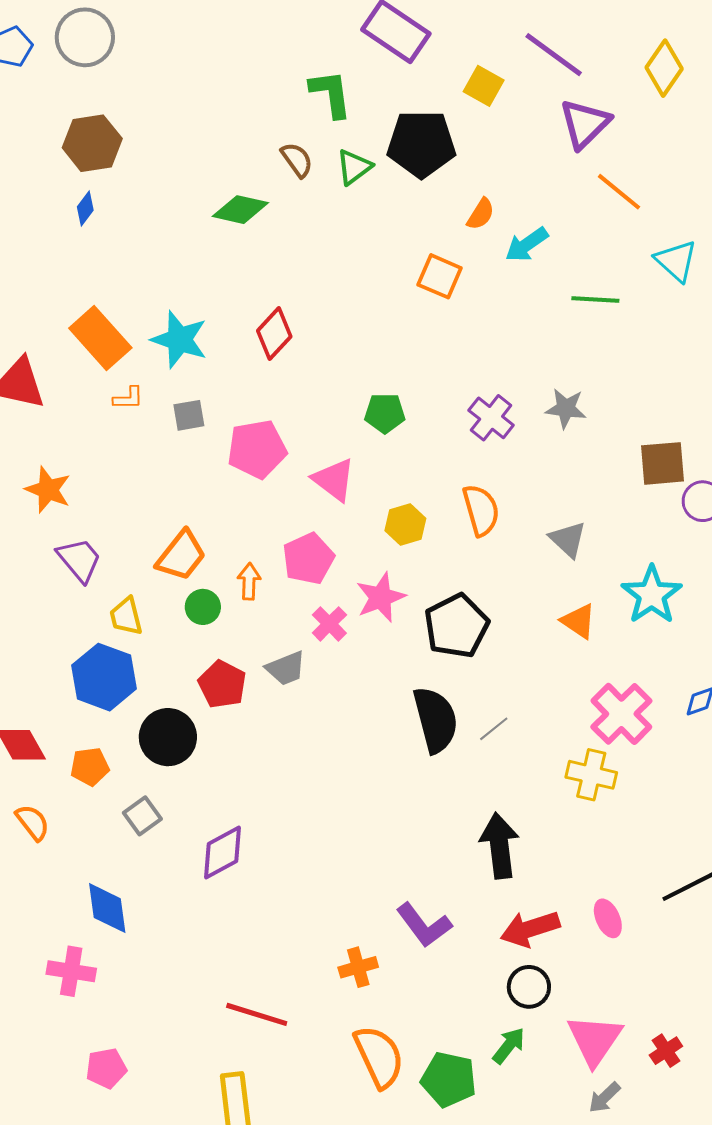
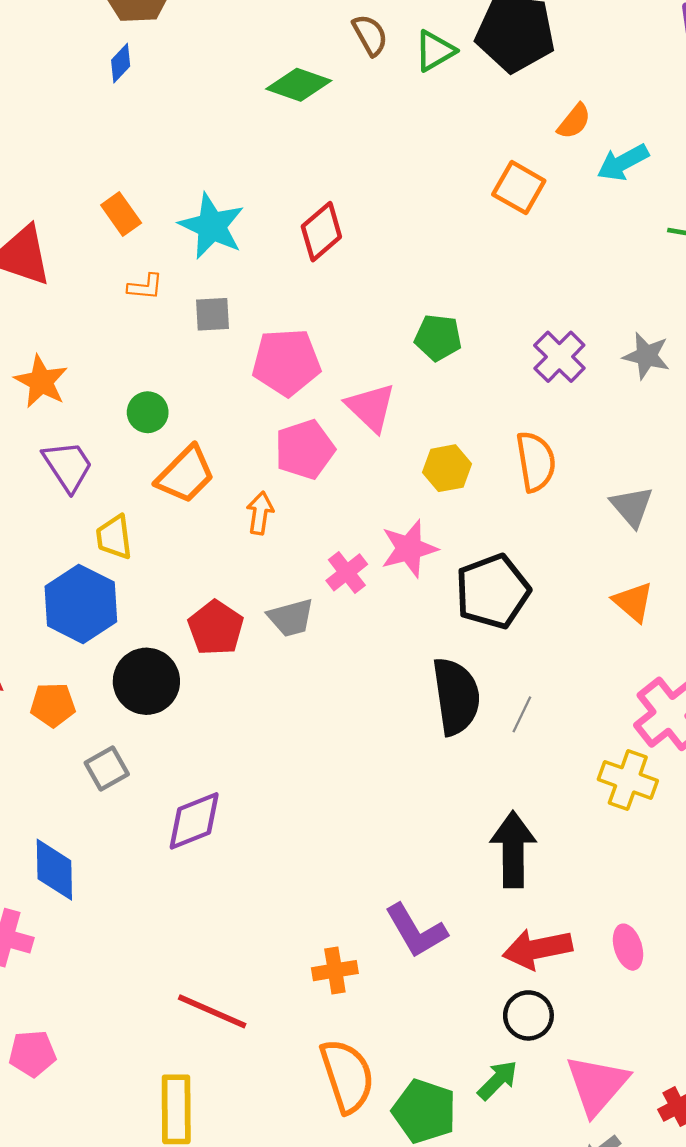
orange rectangle: (100, 338) -> (121, 214), size x0.6
pink pentagon: (308, 559) -> (305, 450), moved
green circle: (203, 607) -> (148, 412), moved
gray line: (494, 729) -> (522, 714), turned -32

